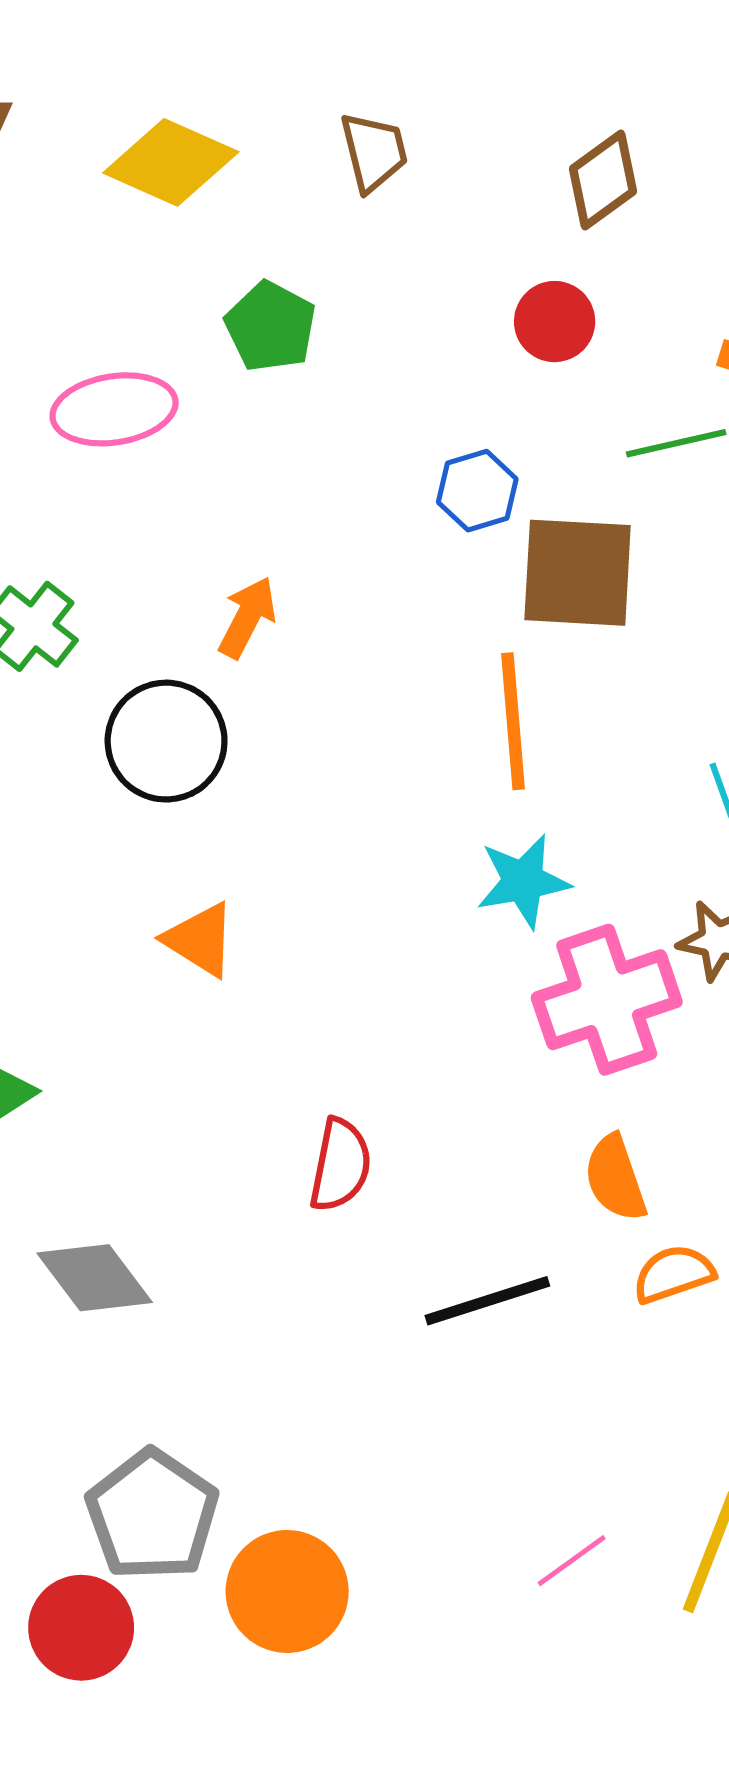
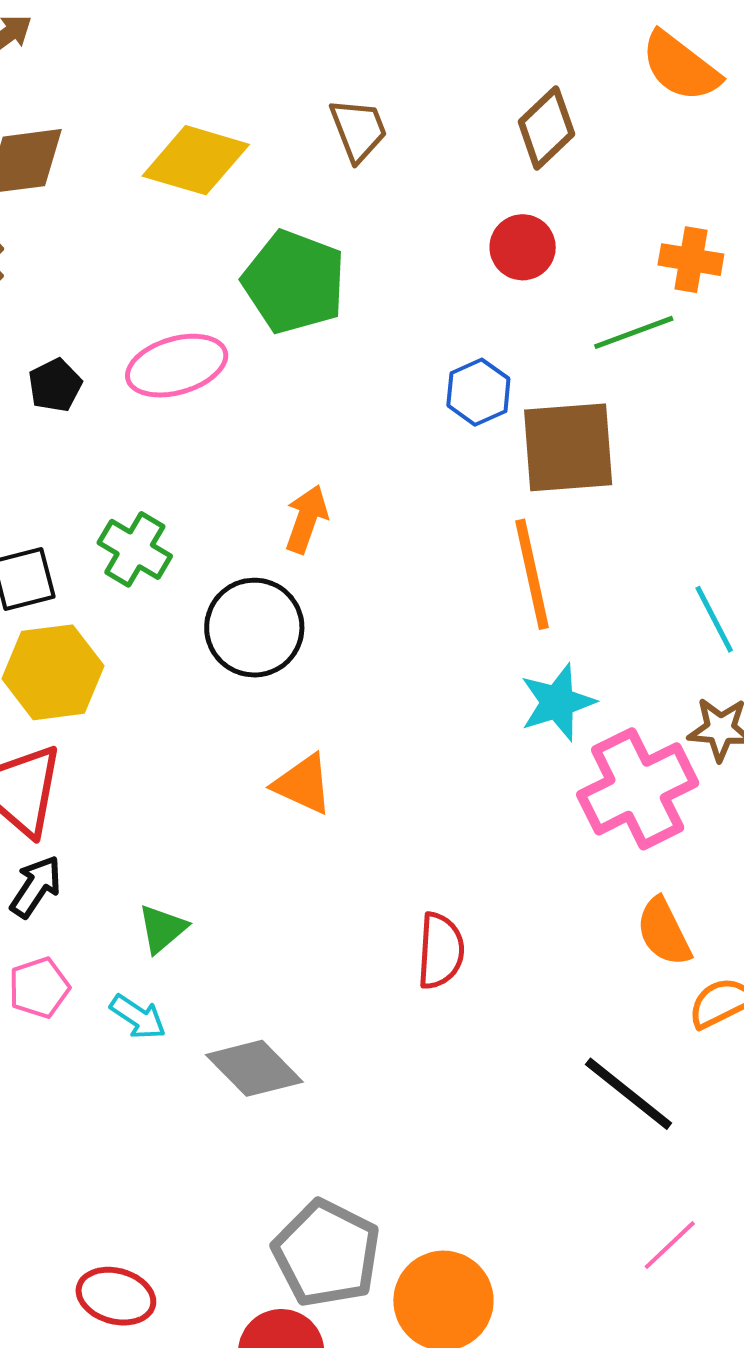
green pentagon: (271, 327) -> (294, 282), size x1.4
black line: (487, 1301) -> (629, 1094), moved, turned 64

